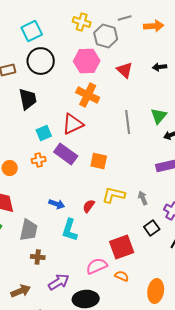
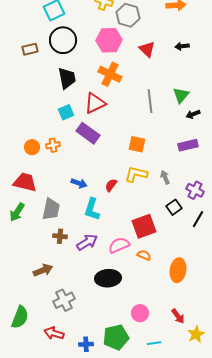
black trapezoid: (28, 99) -> (67, 78), moved
orange cross: (39, 160) -> (53, 145), moved
orange square: (99, 161) -> (137, 144), moved
purple arrow: (59, 282) -> (87, 242), moved

